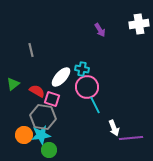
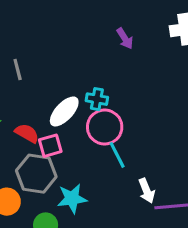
pink square: (52, 99) -> (50, 146), turned -35
cyan star: (41, 135) -> (72, 198), moved

